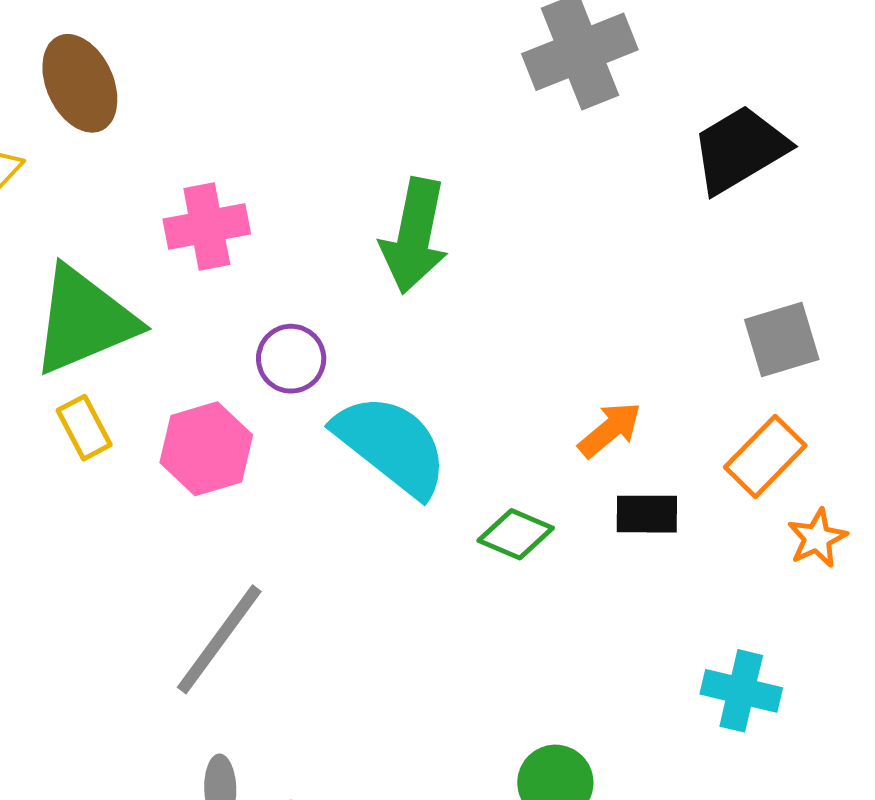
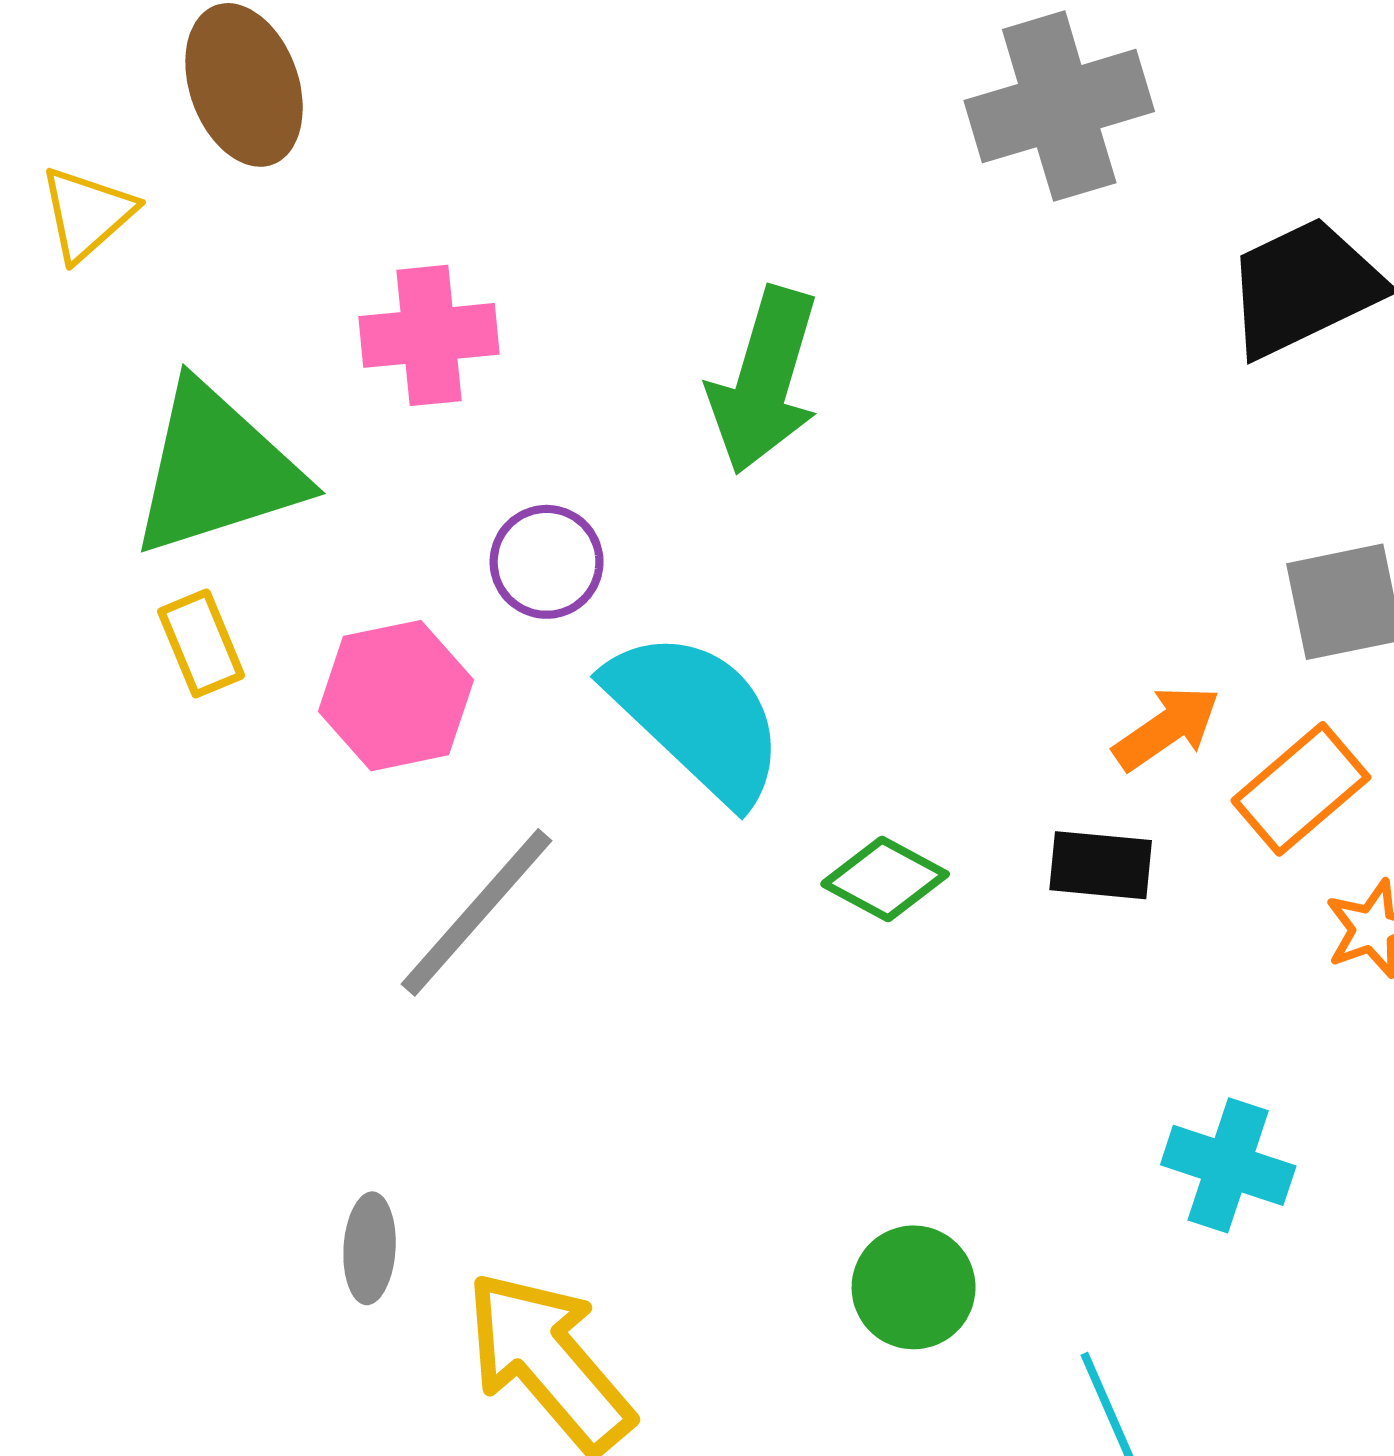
orange arrow: (610, 430) -> (1167, 728), moved
gray line: (219, 639) -> (476, 912), moved

